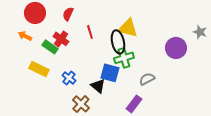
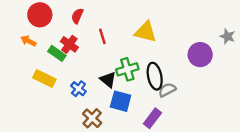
black ellipse: (118, 42) -> (155, 76), moved
green cross: (124, 58) -> (127, 69), moved
blue square: (110, 73) -> (121, 101), moved
black triangle: (98, 86) -> (108, 80), moved

